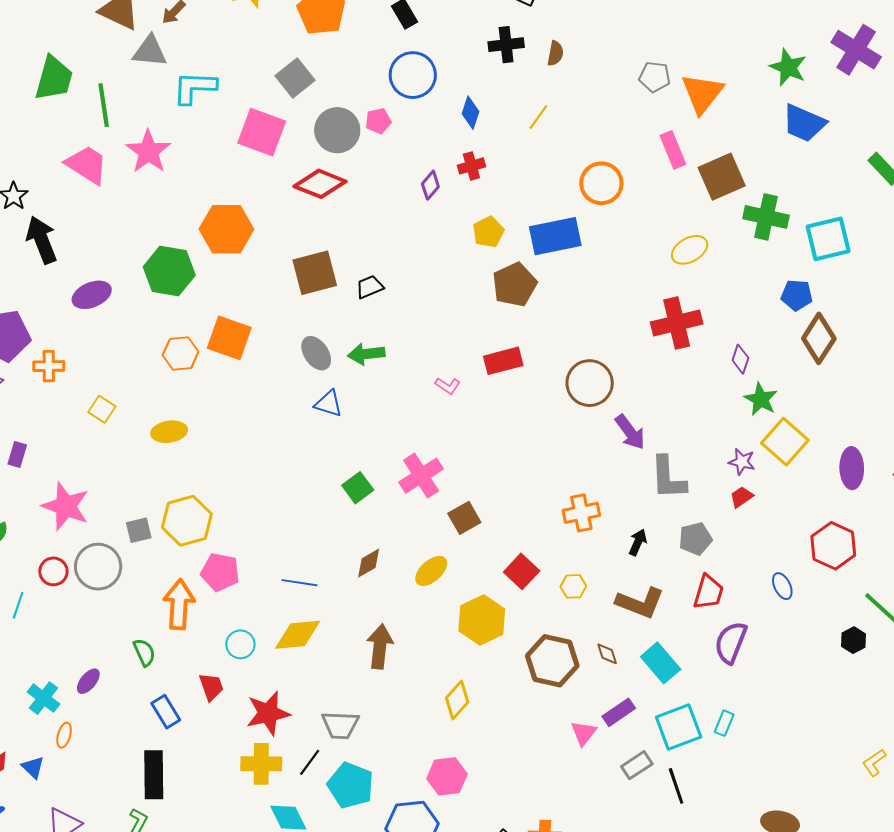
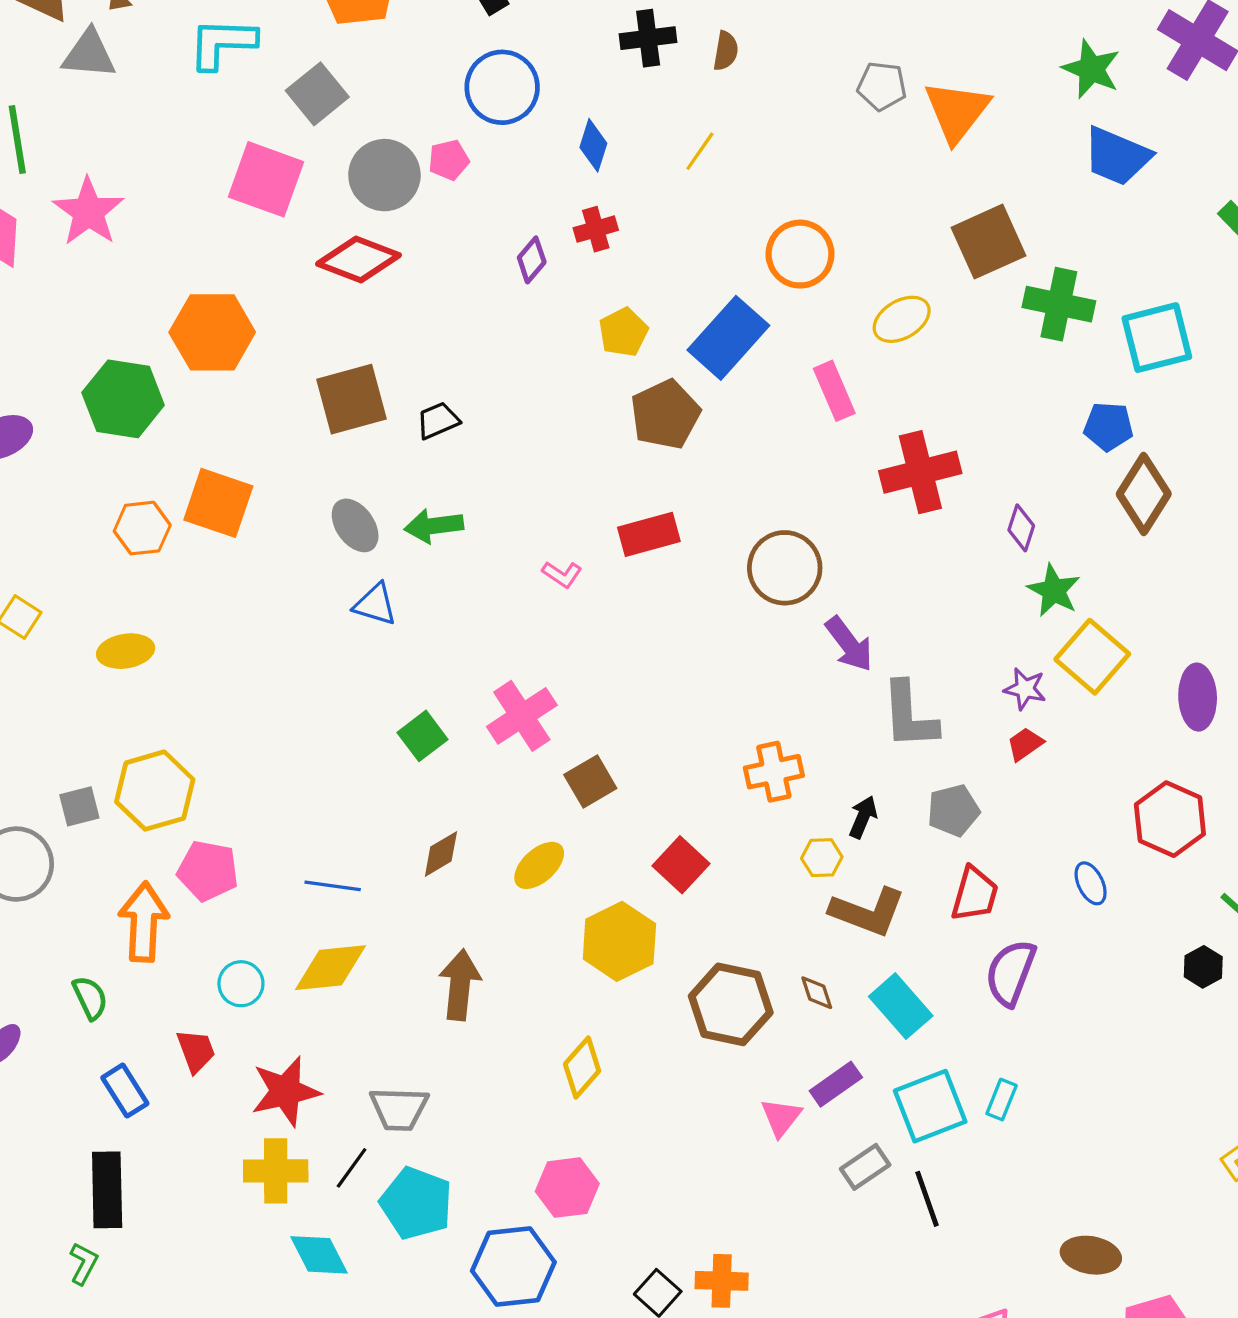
cyan L-shape: (195, 88) -> (222, 43), moved
pink rectangle: (673, 150) -> (834, 391), moved
blue rectangle: (555, 236) -> (728, 338), turned -36
yellow ellipse: (690, 250) -> (902, 319), moved
yellow hexagon: (573, 586) -> (822, 858), moved

